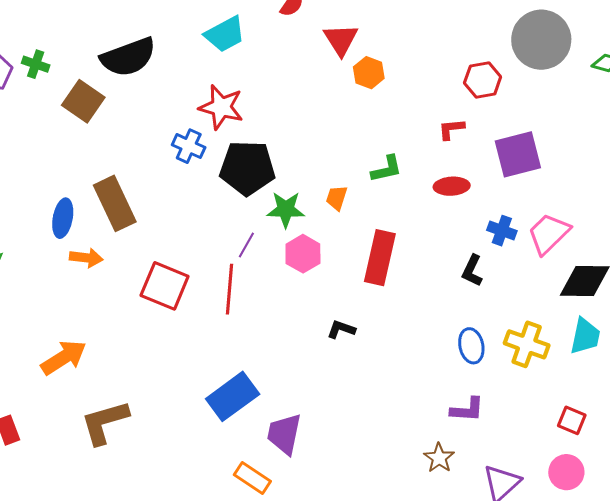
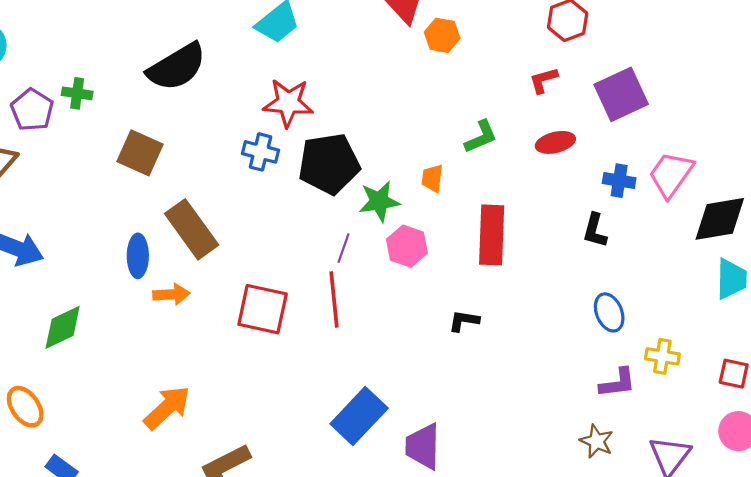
brown square: (83, 101) -> (140, 153), moved
yellow cross: (527, 344) -> (662, 356), moved, size x0.7

